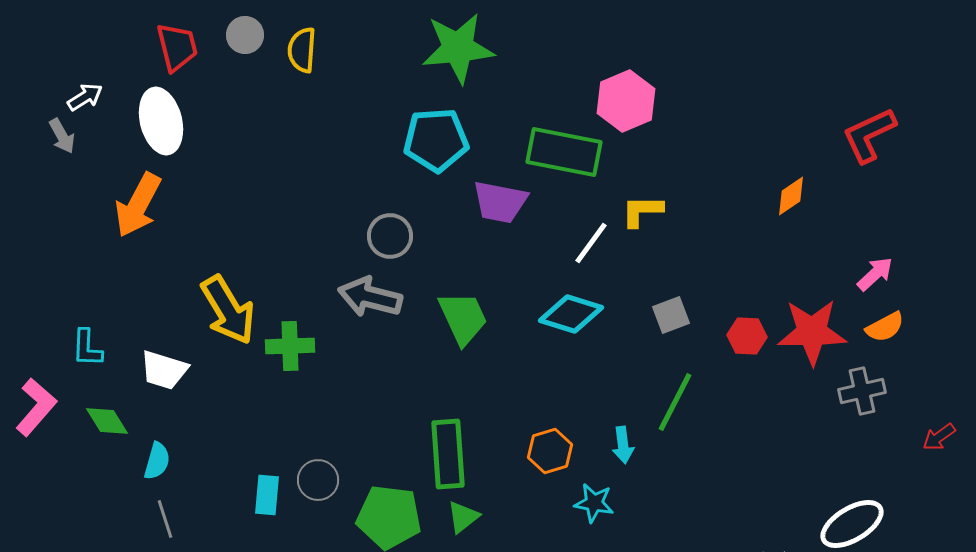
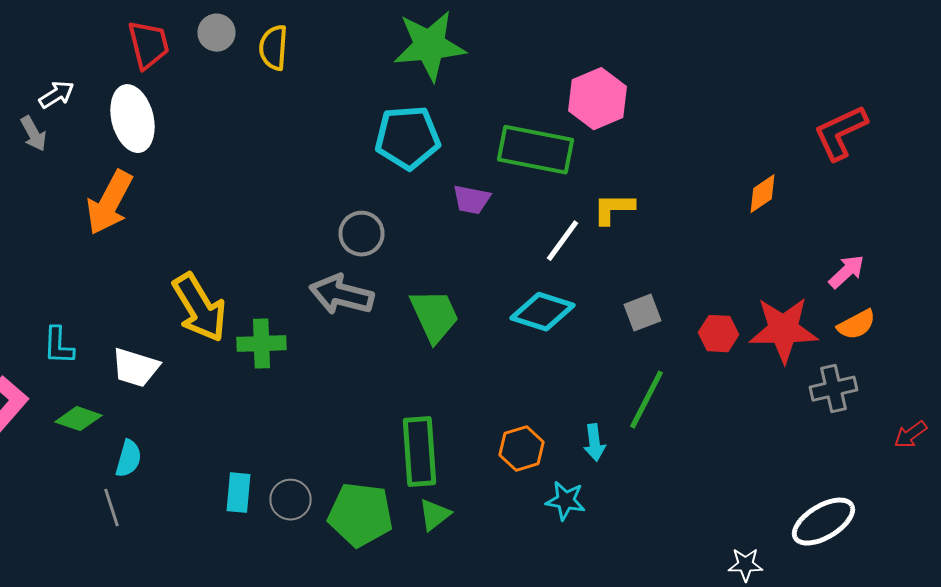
purple trapezoid: (500, 202) -> (472, 200), size x0.7
green diamond: (107, 421) -> (78, 419), turned -39
gray circle: (318, 480) -> (290, 500), moved
gray line: (165, 519) -> (112, 508), moved

